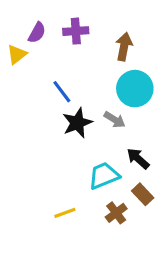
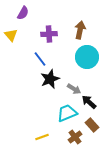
purple cross: (76, 31) -> (49, 34), moved
purple semicircle: (37, 33) -> (23, 13), moved
yellow triangle: (17, 54) -> (11, 35), turned -32
gray arrow: (115, 120) -> (74, 89), moved

